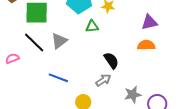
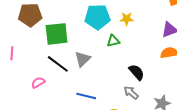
gray arrow: (103, 80) -> (131, 93), turned -98

